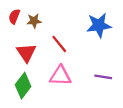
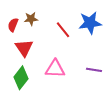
red semicircle: (14, 16) -> (13, 25), moved
red line: (59, 44) -> (63, 30), moved

